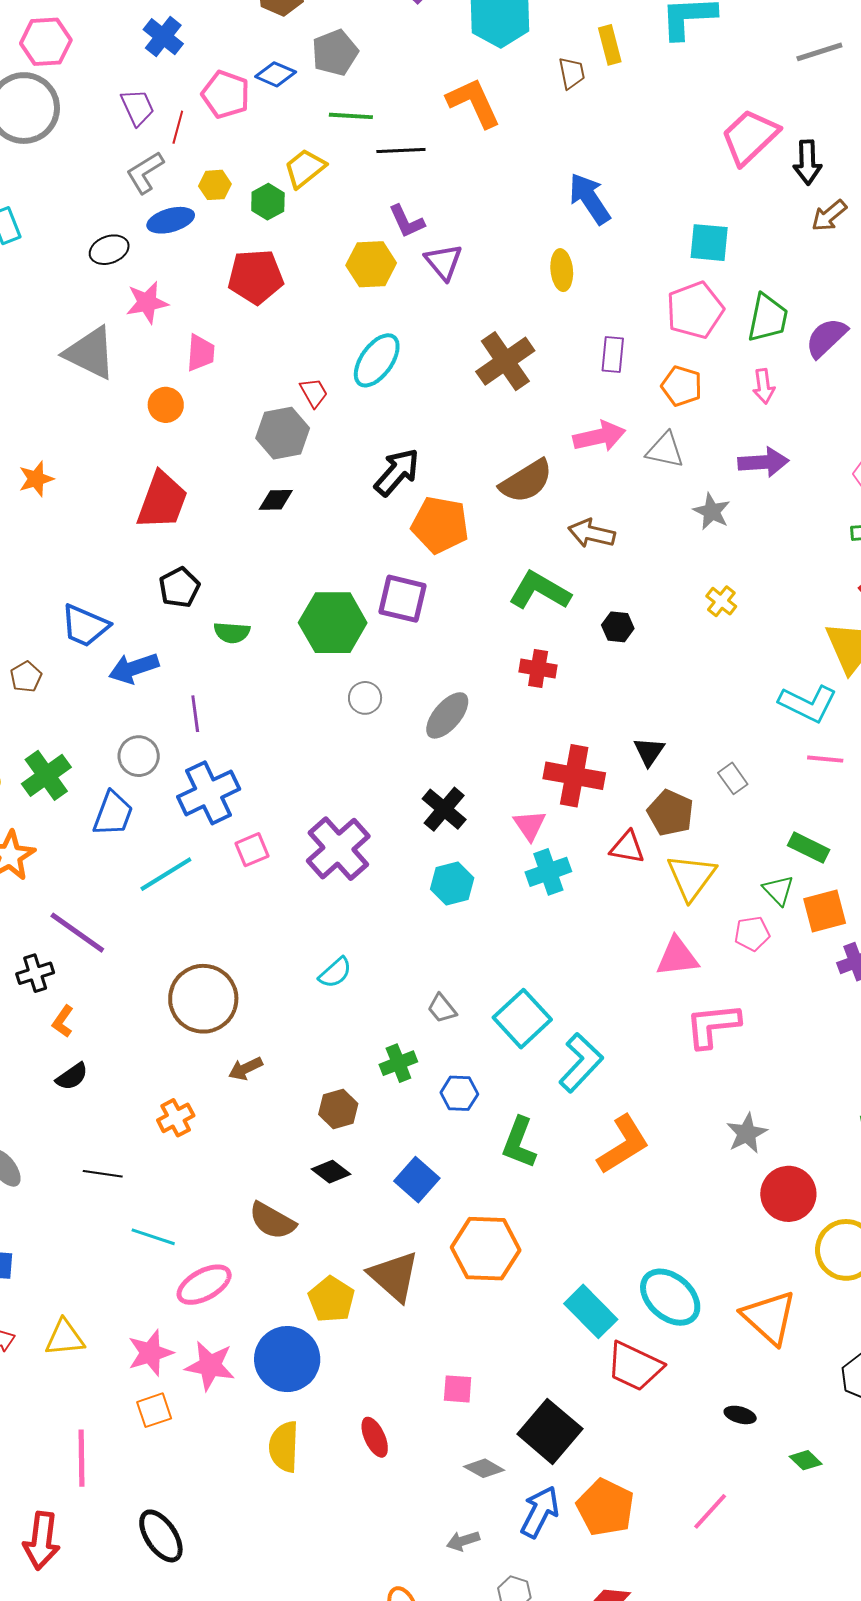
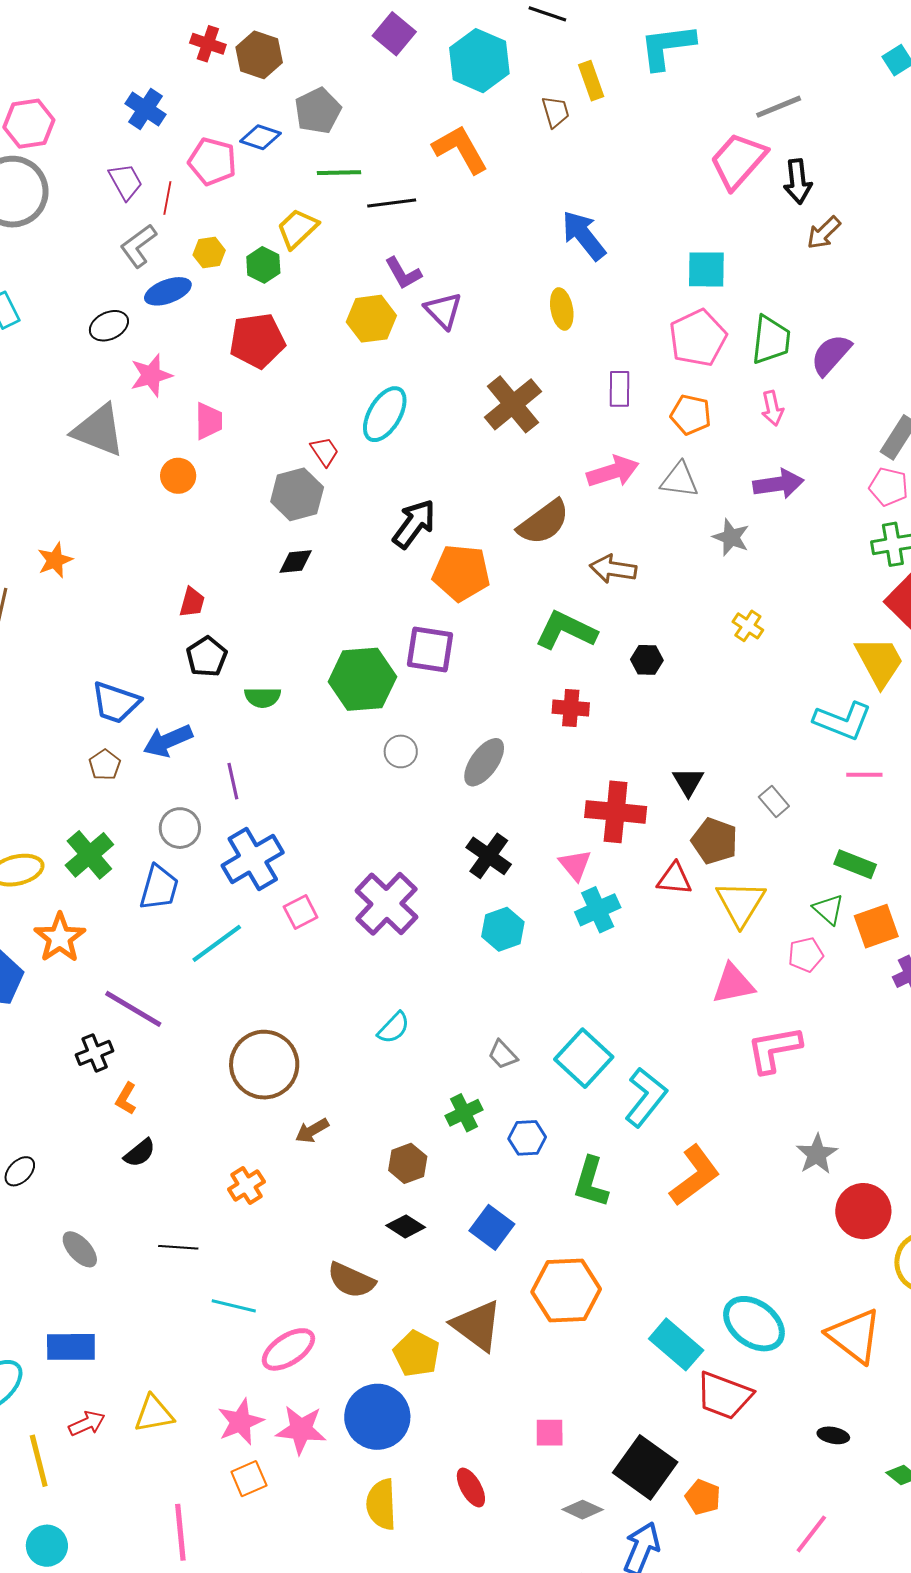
gray line: (819, 52) -> (779, 107), moved
red trapezoid: (162, 501) -> (192, 602), moved, size x0.5
brown pentagon: (26, 677) -> (105, 765), moved
orange pentagon: (605, 1507) -> (703, 1497), moved, size x0.6

